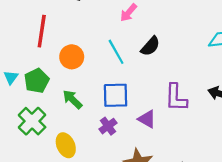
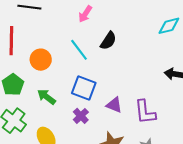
blue square: (116, 95) -> (84, 88), turned 30
purple L-shape: (176, 98) -> (145, 112), moved

